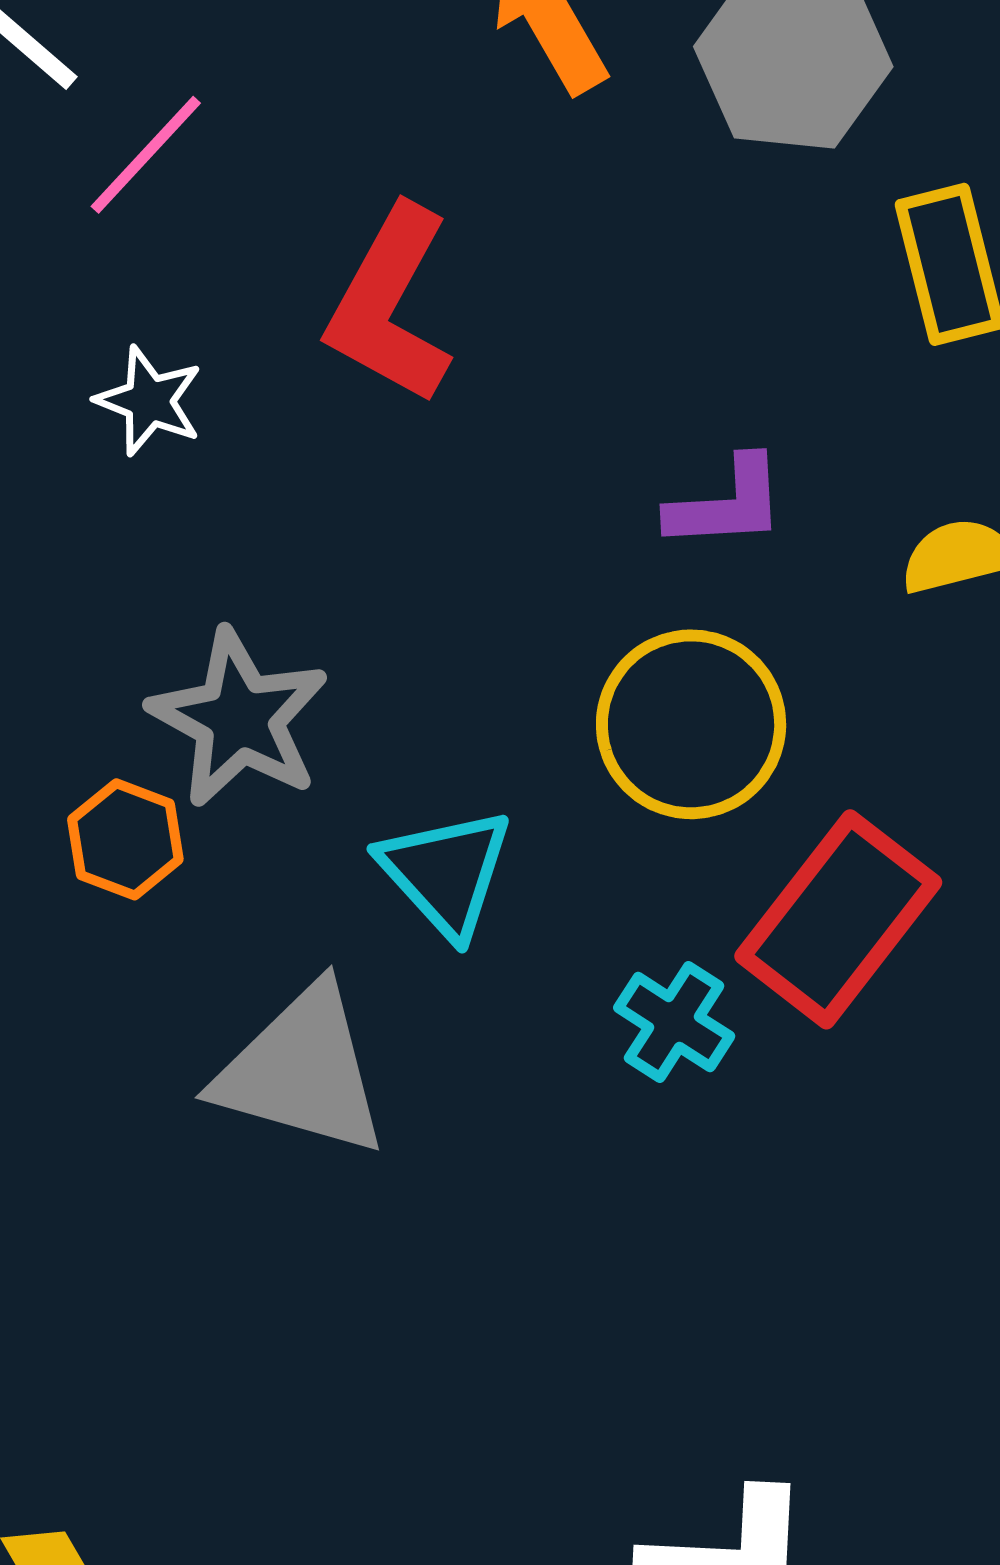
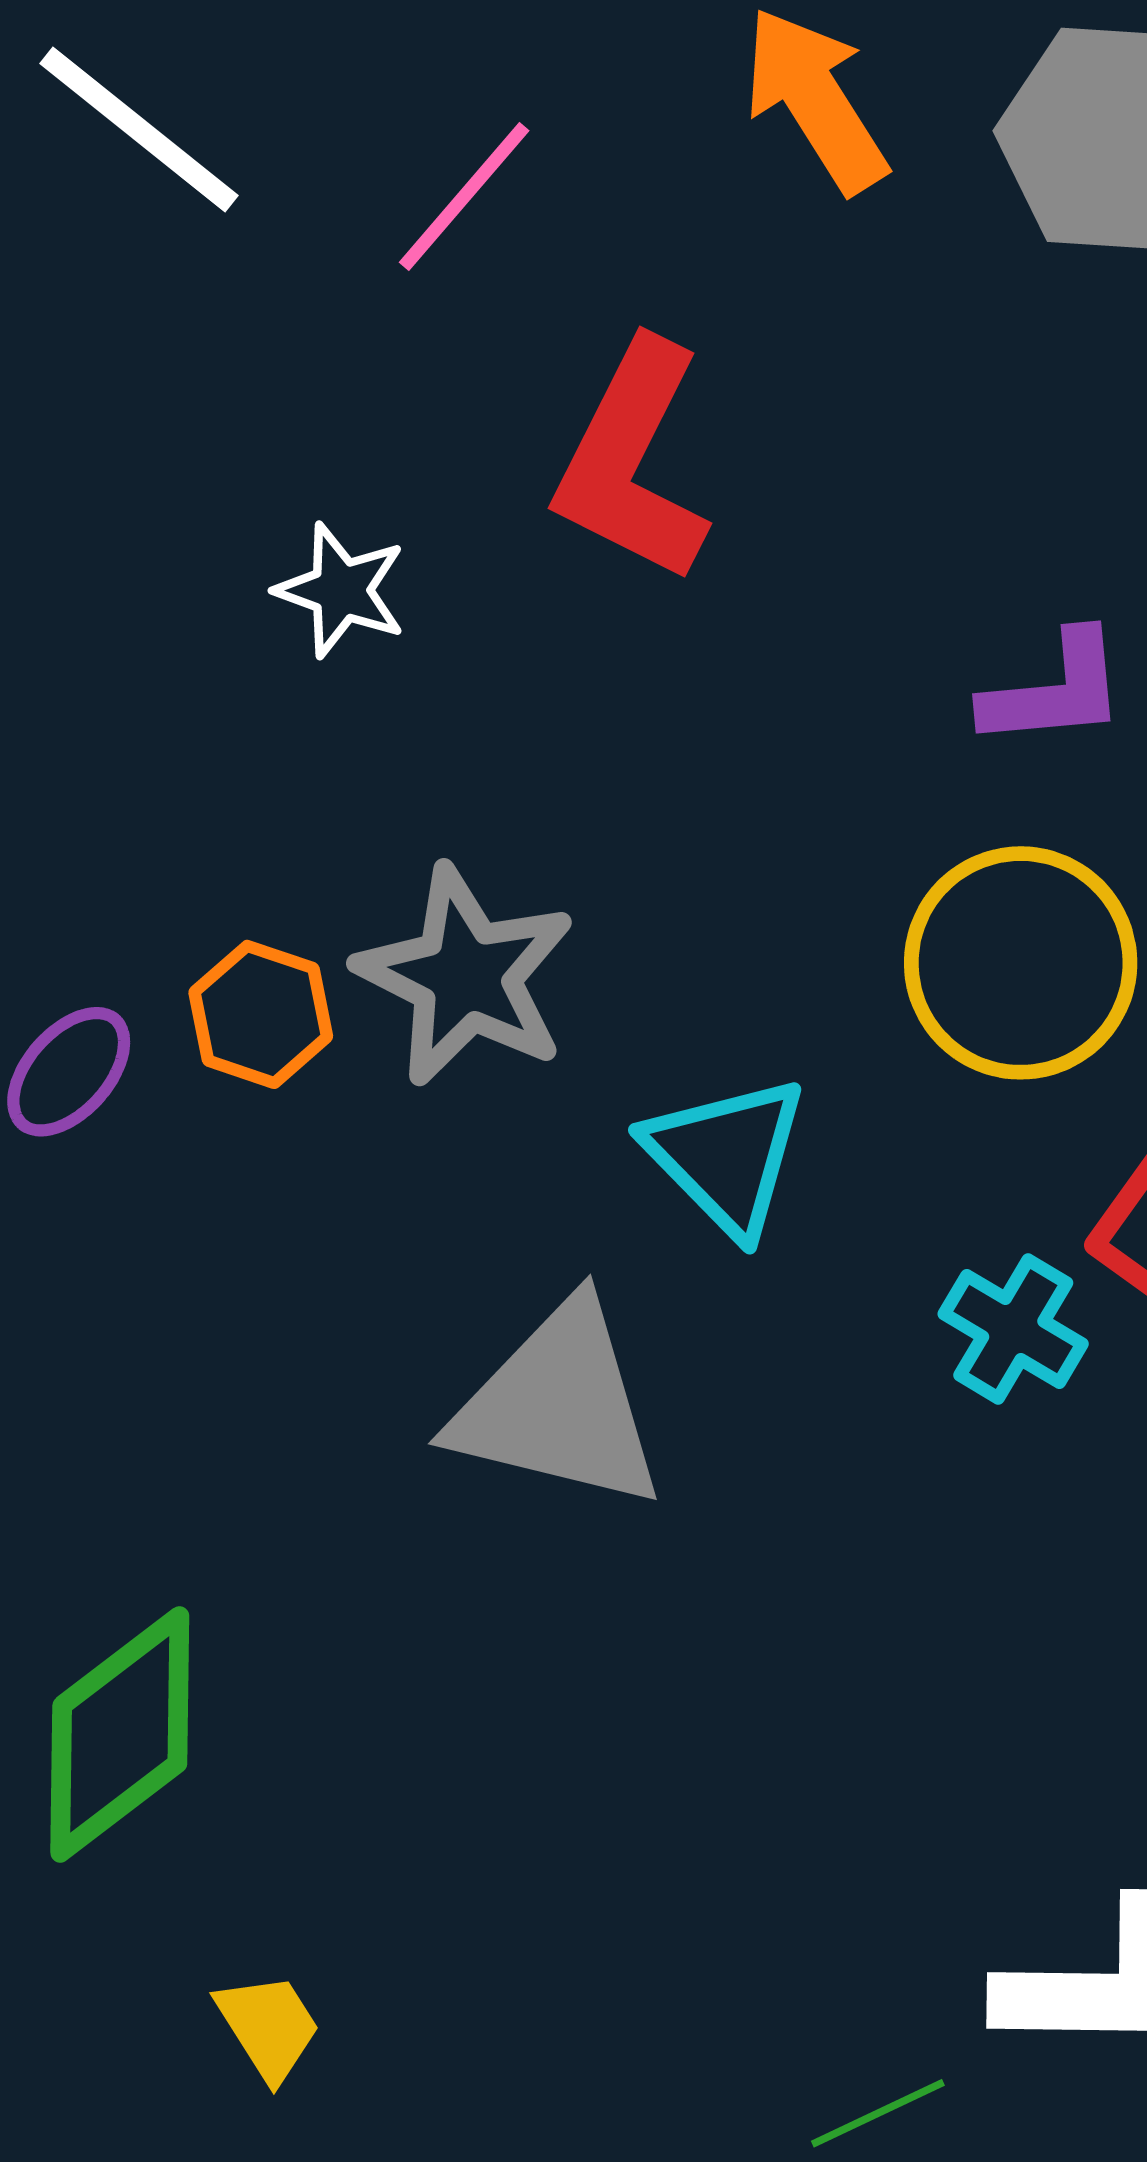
pink line: (146, 155) -> (464, 196), moved
orange hexagon: (125, 839) -> (261, 1014), moved

